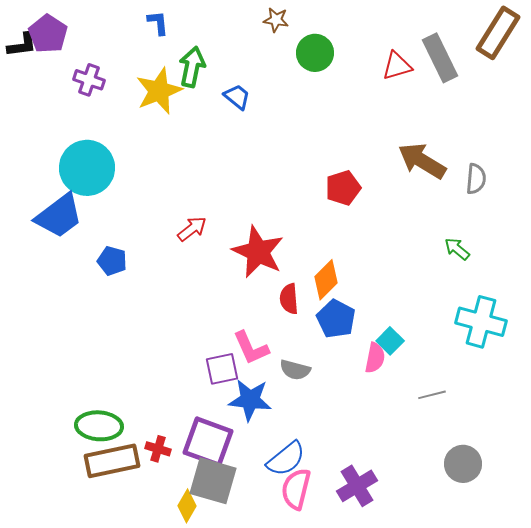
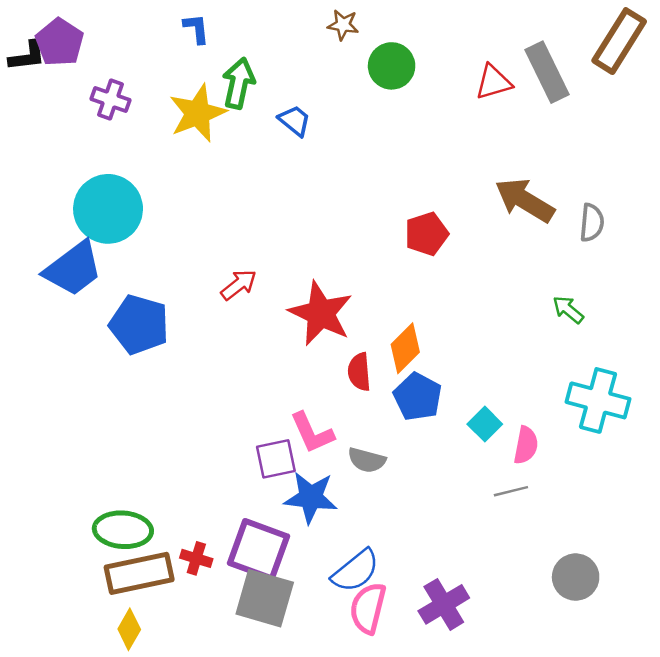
blue pentagon: (112, 261) -> (139, 325), size x1.6
pink semicircle: (375, 358) -> (526, 445), moved
gray line: (432, 395) -> (511, 491), moved
yellow diamond: (187, 506) -> (129, 629), moved

